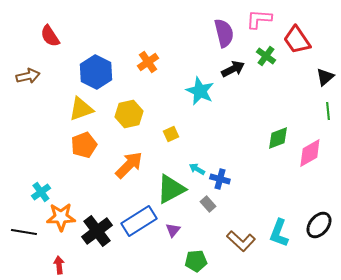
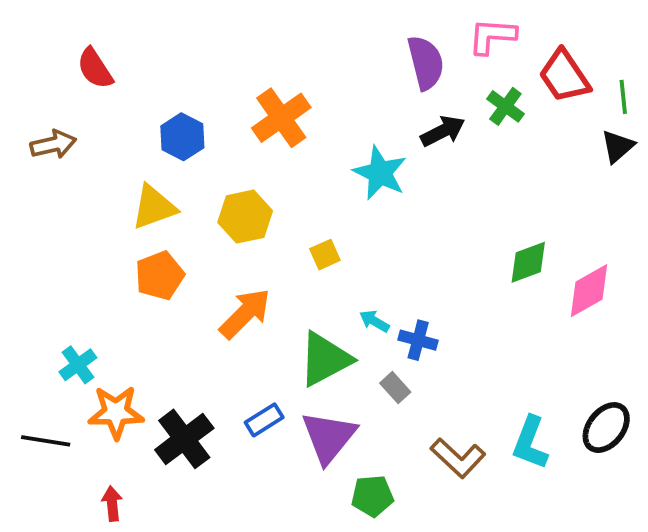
orange cross: (148, 62) -> (281, 118), size x1.4
blue hexagon: (96, 72) -> (182, 137), size x0.7
green line: (328, 111) -> (623, 97), moved
blue rectangle: (139, 221) -> (264, 420), size x0.6
purple triangle: (173, 230) -> (329, 437), size x2.0

